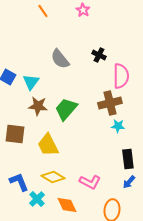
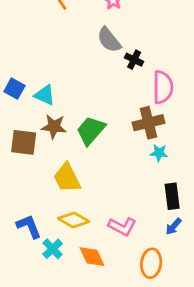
gray semicircle: (60, 59) -> (109, 40), moved
cyan triangle: (31, 82) -> (45, 95), turned -42
brown square: (15, 134) -> (24, 142), moved

